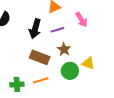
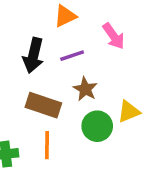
yellow triangle: (88, 63) -> (129, 111), turned -40
orange line: (41, 80) -> (47, 145), turned -70

